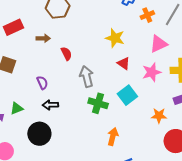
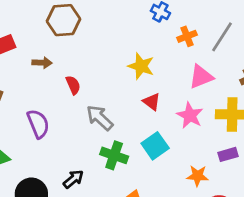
pink star: (152, 72) -> (190, 115), turned -30
gray arrow: (87, 76) -> (100, 118), turned -35
purple semicircle: (42, 83) -> (38, 124), size x1.5
black arrow: (50, 105) -> (73, 179), moved, turned 140

